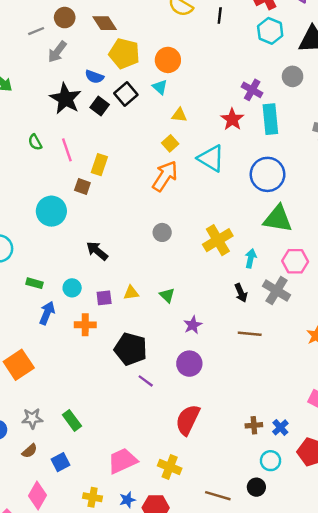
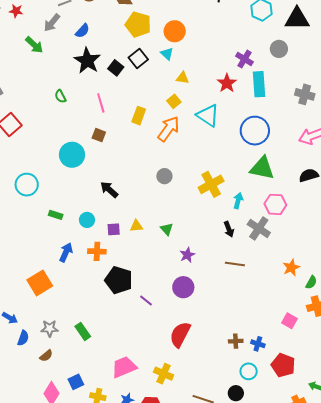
gray arrow: (57, 52) -> (52, 23), moved
blue semicircle: (94, 77) -> (82, 31), moved, turned -70
pink line: (67, 150) -> (101, 103), moved
yellow rectangle: (99, 165) -> (139, 116), moved
blue arrow: (47, 313) -> (66, 252), moved
black pentagon: (131, 349) -> (119, 280), moved
blue cross: (280, 427) -> (258, 344), turned -32
blue square: (60, 462) -> (76, 382), moved

